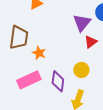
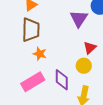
brown trapezoid: (19, 37) -> (31, 30), moved
red triangle: (91, 42) -> (90, 48), moved

